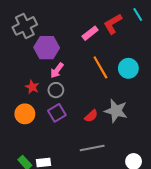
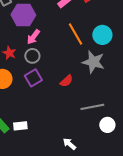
gray star: (116, 111) -> (93, 62), moved
gray line: (92, 148) -> (92, 107), moved

